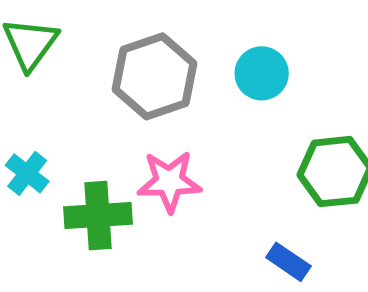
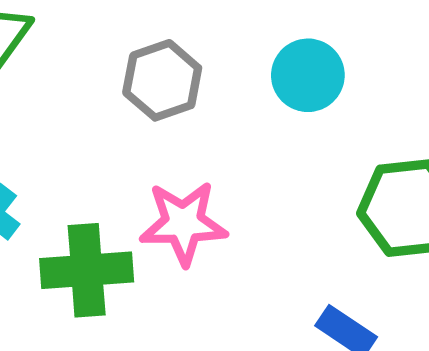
gray hexagon: (154, 76) -> (162, 80), size x0.7

